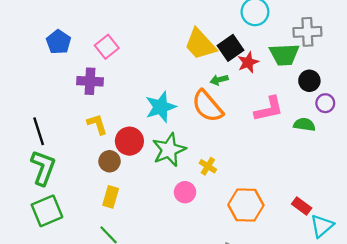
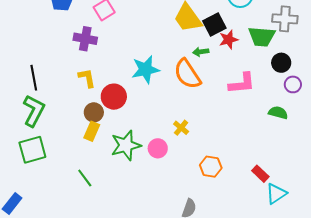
green semicircle: (304, 125) -> (278, 113), moved
green star: (169, 150) -> (126, 145), moved
yellow rectangle: (111, 197) -> (92, 131), moved
orange hexagon: (246, 205) -> (211, 167), size x0.7

